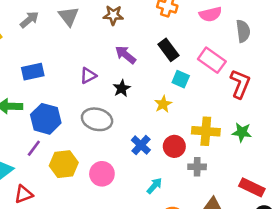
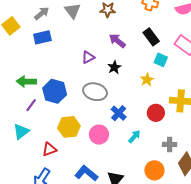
blue rectangle: (33, 72) -> (42, 37), moved
blue cross: (141, 145) -> (119, 113), moved
purple line: (34, 148) -> (31, 105), moved
gray cross: (197, 167) -> (170, 144), moved
cyan arrow: (154, 186) -> (134, 136), moved
red triangle: (24, 194) -> (49, 149), moved

